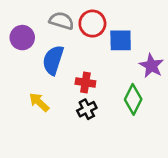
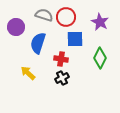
blue square: (121, 40) -> (75, 39), moved
purple star: (151, 66) -> (100, 22), moved
green diamond: (133, 99) -> (100, 58), moved

